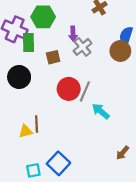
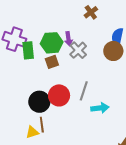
green hexagon: (43, 17) -> (52, 43), moved
black circle: (19, 77) -> (39, 102), moved
red circle: (69, 89) -> (59, 95), moved
cyan arrow: (101, 111) -> (100, 108), turned 138

